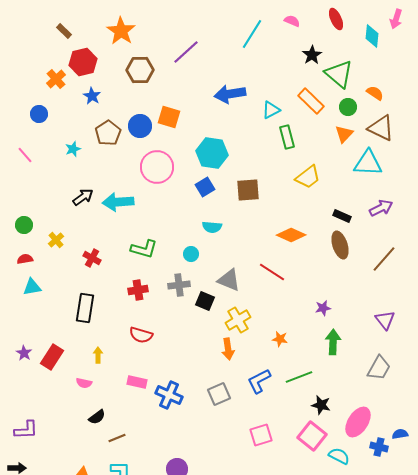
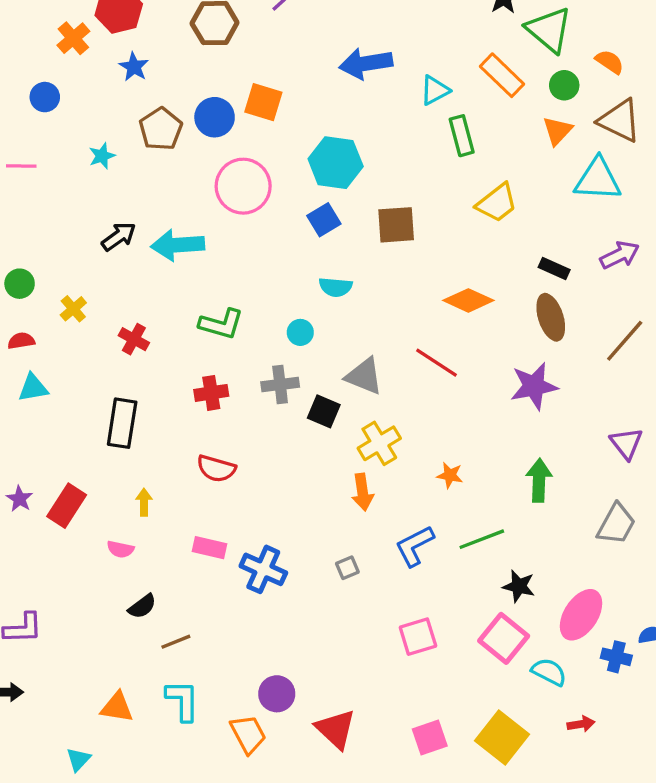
pink line: (25, 155) -> (21, 166), turned -48
purple star: (323, 308) -> (534, 386), moved, size x1.8
gray square: (219, 394) -> (347, 568), size x0.6

